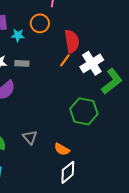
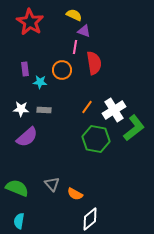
red semicircle: (72, 41) -> (94, 63), moved
green hexagon: (84, 111) -> (96, 139), moved
orange semicircle: (62, 149) -> (75, 194), moved

